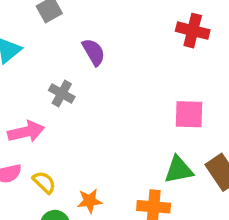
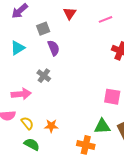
purple semicircle: (94, 52) -> (54, 48), moved
orange star: (90, 201) -> (51, 126), moved

